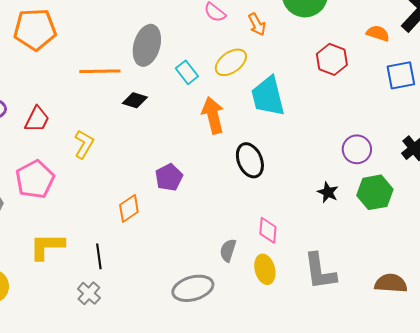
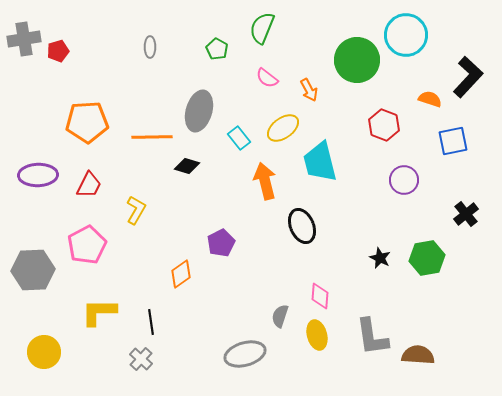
orange pentagon: (35, 29) -> (87, 122), moved
purple circle: (357, 149) -> (404, 180), moved
brown semicircle: (391, 283) -> (418, 355), moved

